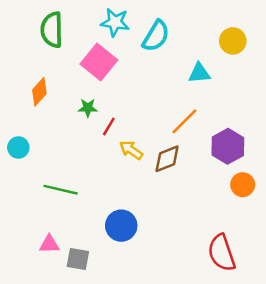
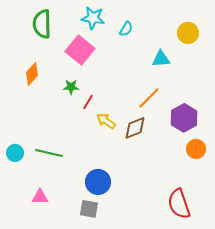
cyan semicircle: (156, 36) -> (126, 29), size x0.6
cyan circle: (18, 148) -> (15, 153), moved
gray square: (78, 259) -> (89, 209), moved

